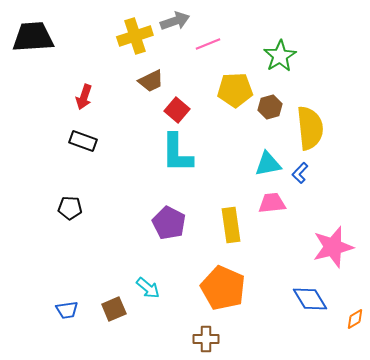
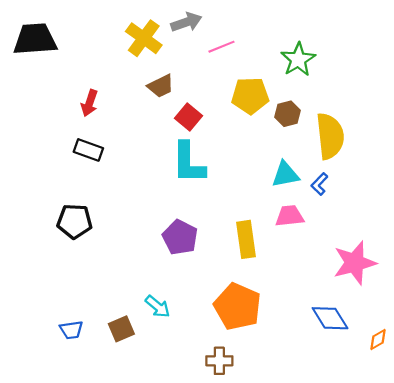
yellow cross: (135, 36) -> (144, 38), turned -36
black pentagon: (70, 208) -> (75, 221), size x1.4

